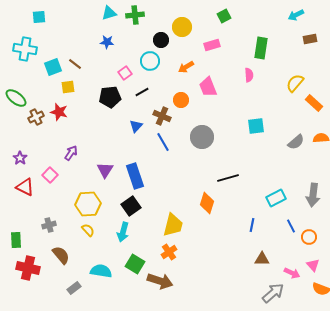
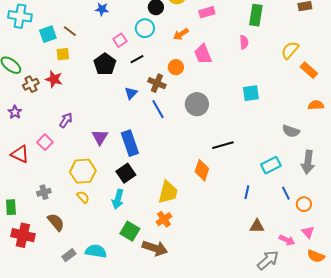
black pentagon: (110, 97) -> (105, 64), turned -30
gray semicircle: (296, 142) -> (291, 131), moved, turned 60
purple star: (20, 158) -> (15, 112), moved
cyan semicircle: (101, 271) -> (96, 251), moved

